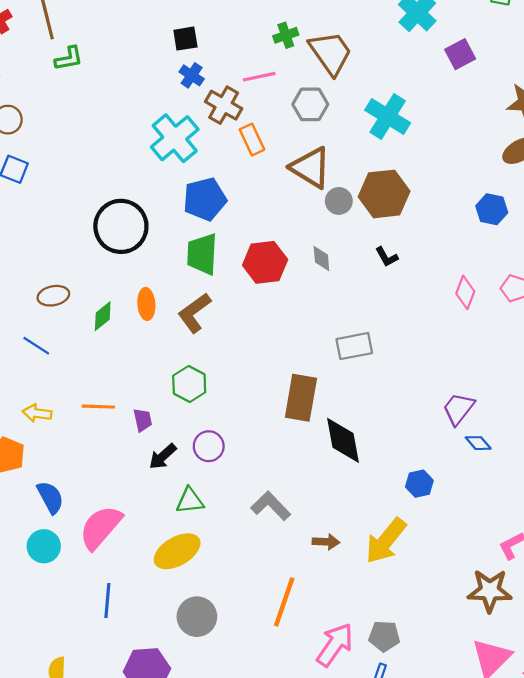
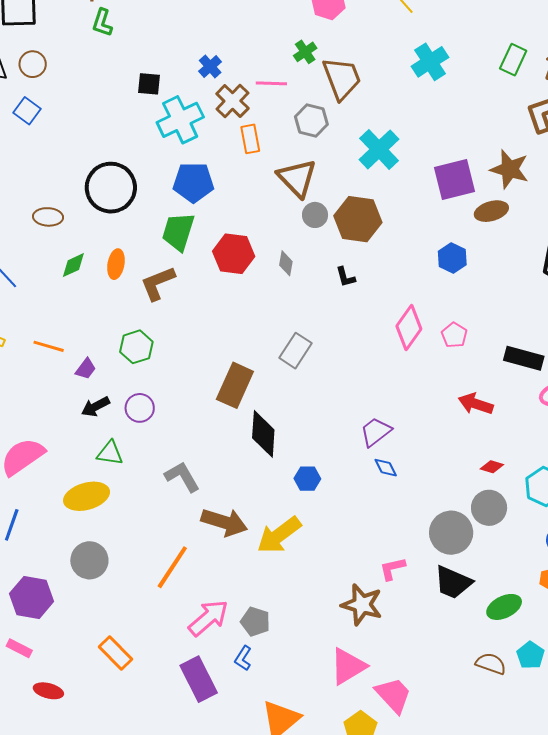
green cross: (286, 35) -> (305, 52), turned -30
black square: (185, 39) -> (149, 84), moved
purple square: (460, 54) -> (454, 180), moved, size x1.5
green L-shape: (69, 58) -> (102, 23), turned 104
pink diamond: (465, 292) -> (409, 328), size x1.4
brown ellipse: (53, 296) -> (48, 217), moved
gray rectangle: (354, 346) -> (295, 351), turned -60
purple trapezoid: (143, 420) -> (86, 369), turned 35
blue hexagon: (419, 484) -> (307, 479), moved
brown arrow: (326, 542) -> (224, 522), size x1.8

